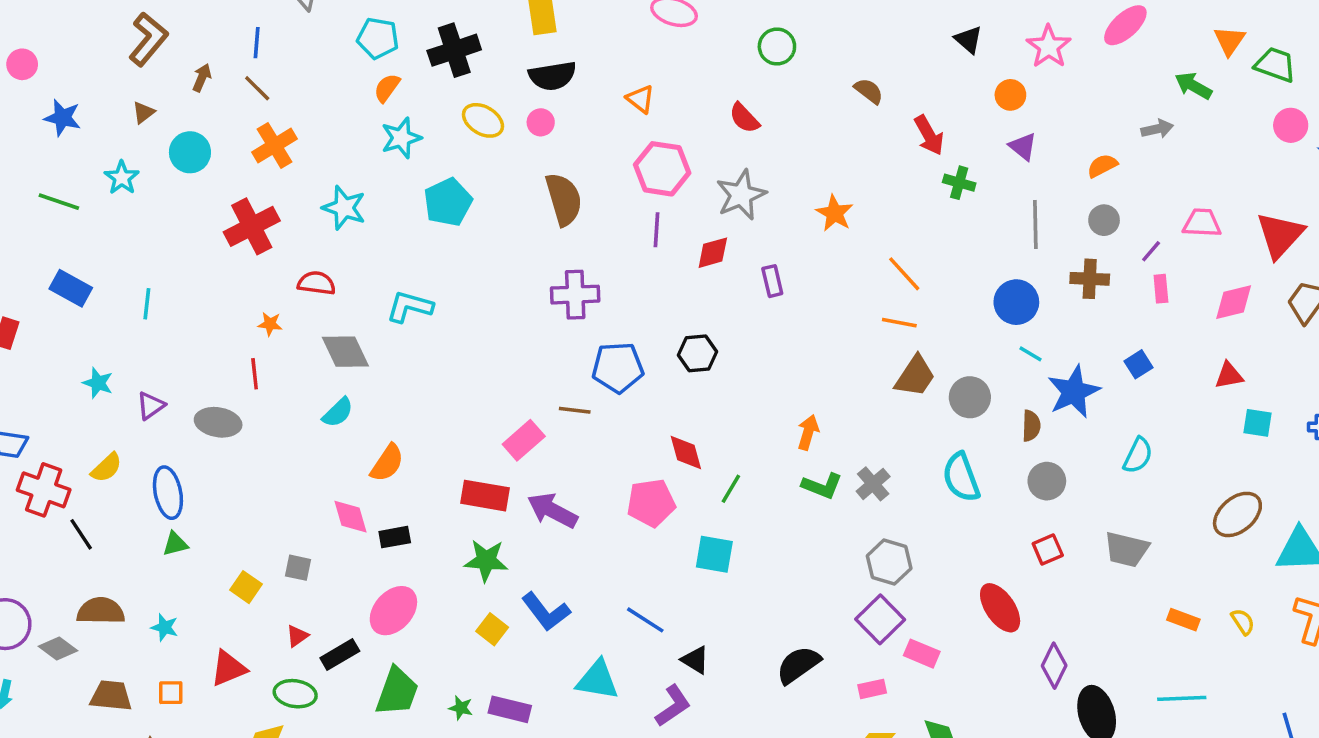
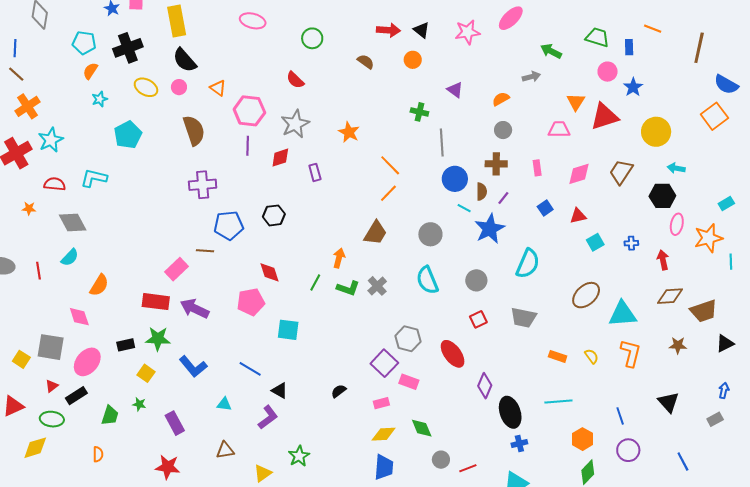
orange triangle: (1230, 41) -> (576, 102), moved
pink star: (1049, 47) -> (467, 32), turned 30
black semicircle: (552, 76) -> (185, 60), turned 60
orange circle: (1010, 95) -> (413, 60), moved
orange triangle: (640, 99) -> (218, 88), moved
red arrow: (929, 135) -> (388, 30), moved, turned -55
cyan star: (401, 138) -> (100, 99), size x0.7
cyan star: (344, 208) -> (51, 140), moved, turned 30
gray line: (1035, 224) -> (442, 143), moved
red triangle: (1280, 235) -> (604, 116), moved, turned 32
purple line: (1151, 251) -> (503, 198), moved
cyan L-shape: (410, 307) -> (94, 178), moved
orange line: (899, 323) -> (388, 193), turned -54
blue square: (1139, 364) -> (545, 208), moved
red line: (255, 374) -> (38, 271), moved
brown trapezoid: (915, 376) -> (375, 233), moved
cyan square: (1257, 423) -> (595, 242), turned -36
brown semicircle: (1031, 426) -> (482, 191), moved
cyan semicircle: (1138, 455) -> (528, 264), size x1.4
green line: (731, 489) -> (315, 282), moved
black rectangle: (395, 537) -> (126, 345), moved
gray hexagon: (889, 562) -> (408, 339), moved
gray square: (298, 568) -> (51, 347), size x1.8
pink ellipse: (393, 611) -> (87, 362), moved
yellow square: (492, 629) -> (146, 373), moved
black semicircle: (798, 665) -> (339, 391), size x0.6
cyan triangle: (598, 680) -> (224, 404), size x0.6
green trapezoid: (397, 691) -> (110, 415), size x0.7
green star: (461, 708) -> (139, 404), moved
purple rectangle: (510, 709) -> (175, 423), turned 50

